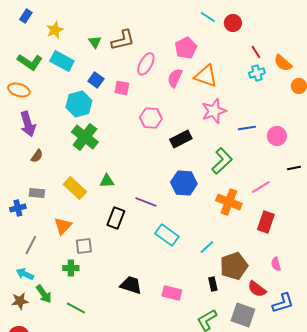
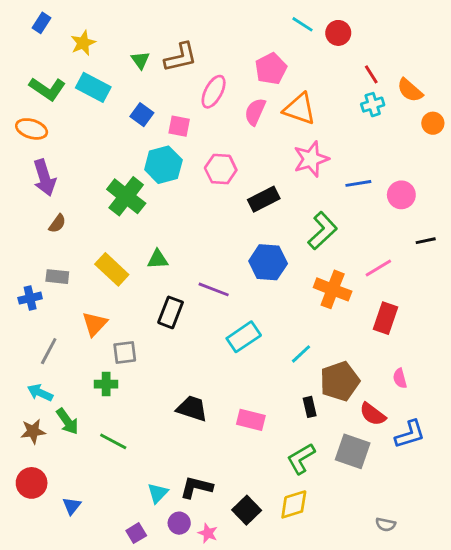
cyan hexagon: (79, 104) -> (163, 165), moved
cyan rectangle: (167, 235) -> (244, 337), turned -70

